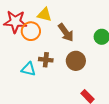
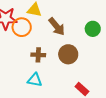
cyan triangle: (28, 69) -> (35, 80), moved

